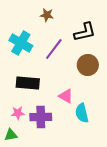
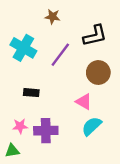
black rectangle: (28, 83) -> (31, 93), size x0.6
pink triangle: (66, 96) -> (84, 102), moved
cyan semicircle: (82, 113) -> (92, 126), turned 60

